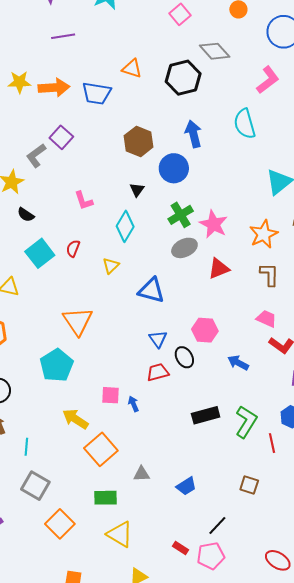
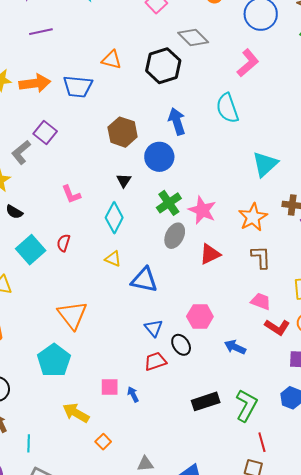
gray ellipse: (184, 248) -> (175, 236), turned -35
yellow triangle: (111, 266) -> (113, 259), moved, turned -48
red line: (272, 443) -> (262, 442), moved
orange square: (101, 449) -> (103, 442), size x0.5

